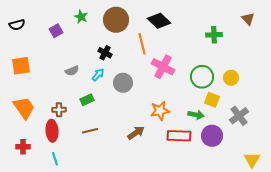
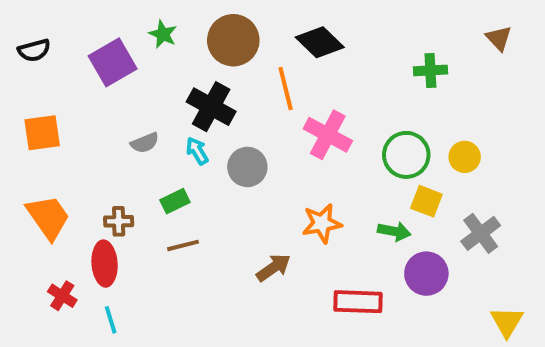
purple square: (56, 31) -> (113, 62), size x1.6
black cross: (105, 53) -> (211, 107), size x1.6
cyan arrow: (98, 75) -> (197, 151), turned -72
brown line: (90, 131) -> (183, 245), moved
red rectangle: (179, 136) -> (358, 302), moved
red cross: (23, 147) -> (62, 296), moved, turned 32

